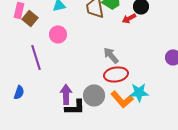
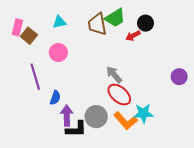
red ellipse: (116, 74) -> (119, 95), turned 50
blue semicircle: (19, 92) -> (55, 98), moved

